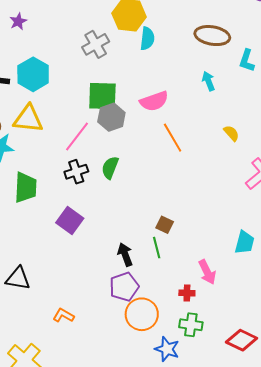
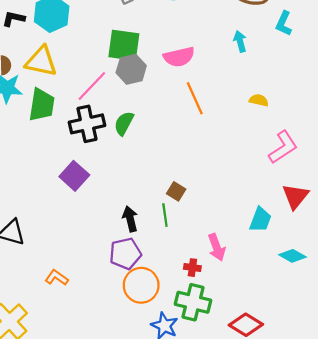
yellow semicircle: (231, 133) -> (259, 100), turned -42
black cross: (76, 172) -> (87, 124), size x1.4
green trapezoid: (26, 187) -> (42, 105), moved
green cross: (191, 325) -> (193, 302), size x1.4

